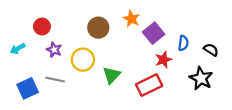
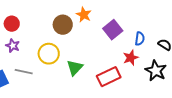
orange star: (131, 19) -> (84, 15), moved
purple star: (54, 50) -> (13, 46), moved
red star: (163, 60) -> (131, 58), moved

